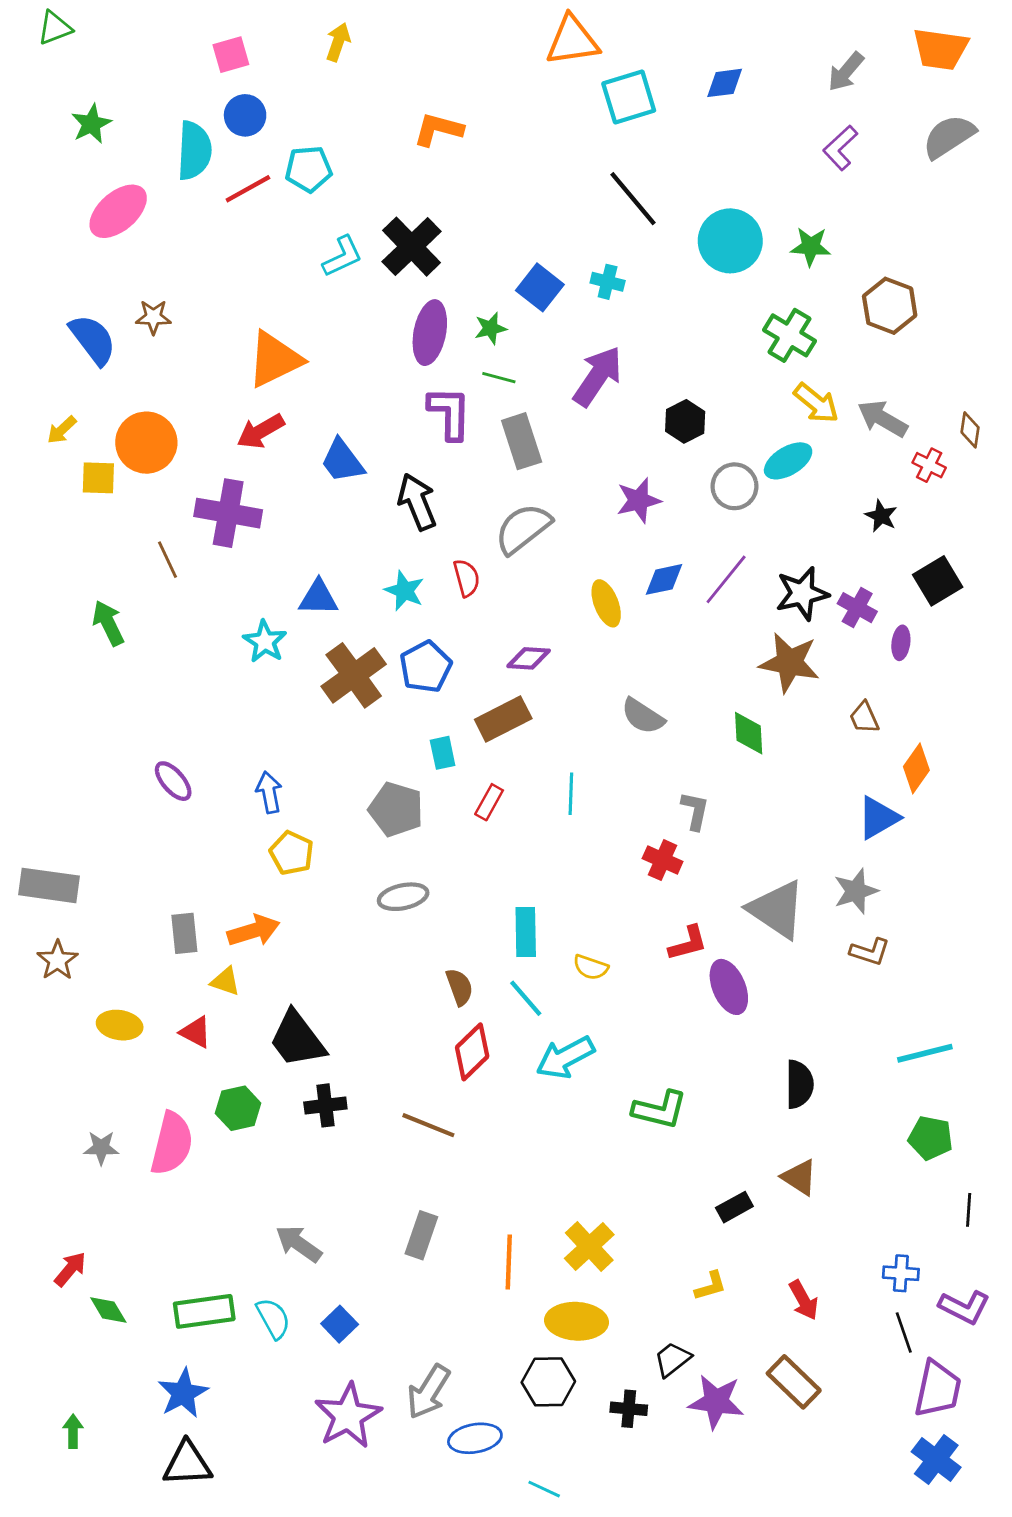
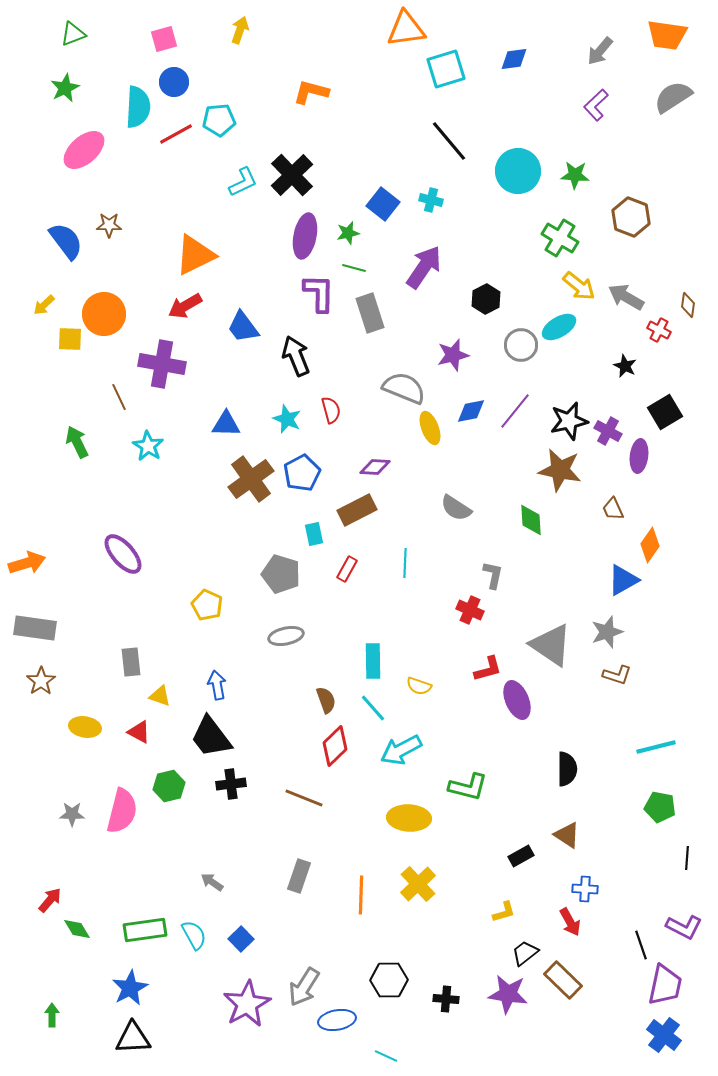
green triangle: (55, 28) -> (73, 34), moved
gray semicircle: (523, 529) -> (404, 388), moved, turned 60
cyan star: (265, 641) -> (148, 446), moved
purple ellipse: (901, 643) -> (639, 456), size x1.4
purple ellipse: (173, 781) -> (123, 554), size x1.4
blue arrow: (269, 792) -> (217, 685), moved
orange arrow: (254, 931) -> (27, 563), moved
gray arrow: (299, 1244) -> (212, 882), size x0.7
blue cross: (901, 1273) -> (585, 889), moved
yellow ellipse: (577, 1321) -> (409, 818), moved
black trapezoid: (672, 1359) -> (525, 953), moved

